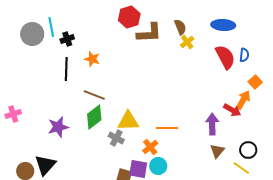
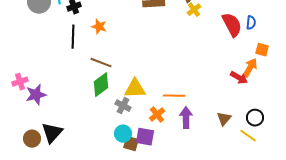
orange square: (255, 82) -> (262, 50), turned -32
purple arrow: (212, 124) -> (186, 118), moved
purple star: (58, 127) -> (36, 95), moved
cyan circle: (158, 166) -> (123, 134), moved

